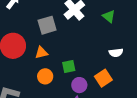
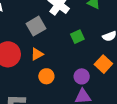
green square: (69, 66) -> (77, 37), moved

